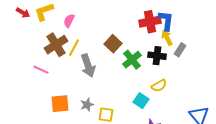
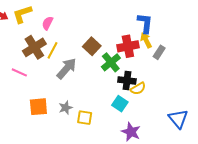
red cross: (150, 22) -> (128, 46), moved
black cross: (157, 56) -> (127, 80), moved
gray arrow: (88, 66) -> (67, 68), turned -120

